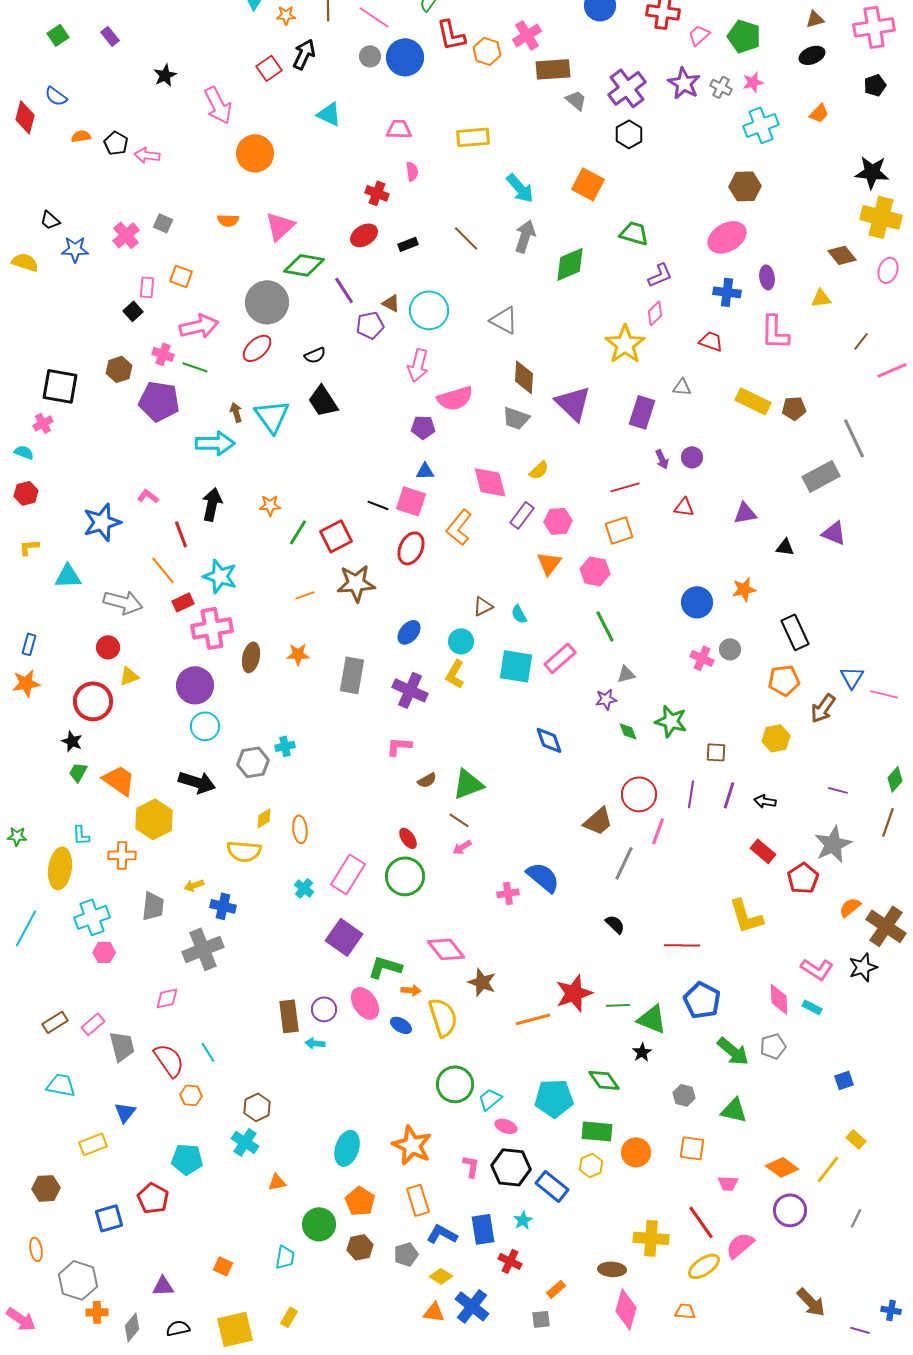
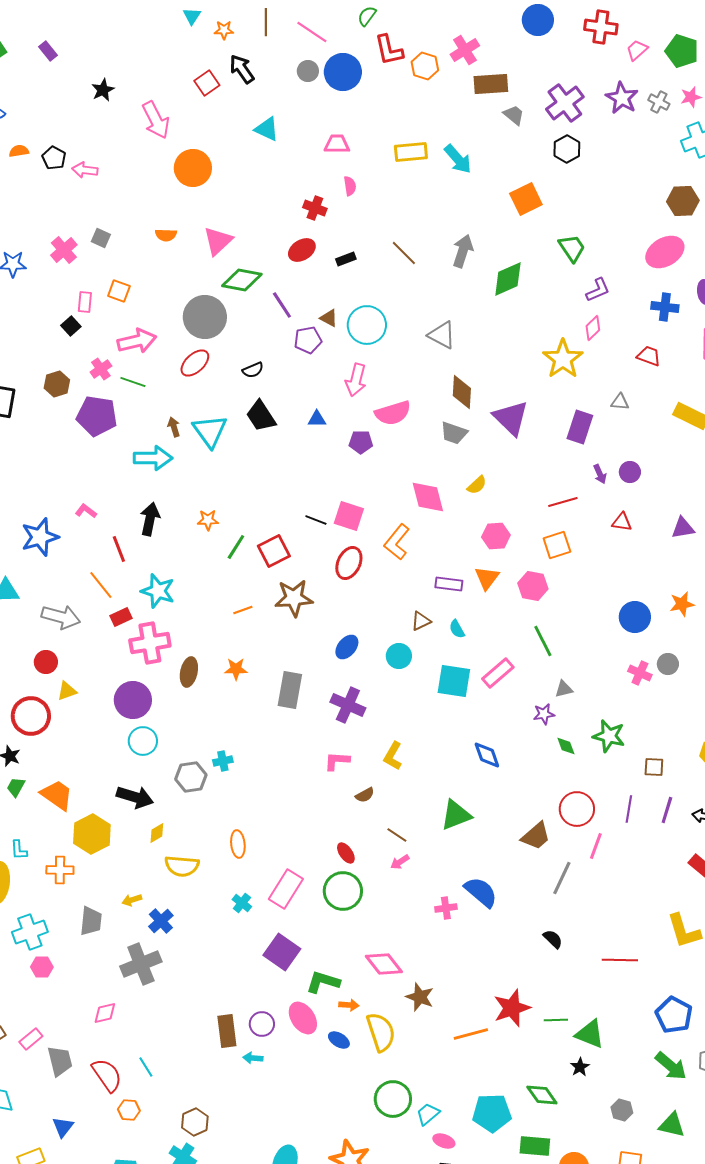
black arrow: (304, 54) -> (242, 69), turned -60
orange square: (588, 184) -> (526, 199), turned 36
cyan arrow: (520, 188) -> (458, 159), moved
green trapezoid: (634, 233) -> (572, 248), turned 40
pink cross: (163, 354) -> (101, 369), turned 35
blue triangle: (425, 471) -> (317, 419), moved
purple rectangle: (522, 515) -> (449, 584), moved, turned 60
yellow L-shape: (455, 674) -> (393, 756), moved
green triangle: (468, 784) -> (456, 815), moved
yellow diamond: (264, 818) -> (157, 833), moved
blue cross: (223, 906) -> (161, 921), turned 35
blue pentagon: (702, 1000) -> (674, 1015), moved

